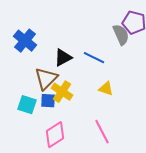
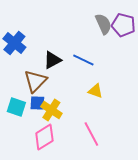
gray semicircle: (121, 35) -> (103, 24), moved
yellow cross: (62, 92) -> (51, 110), moved

